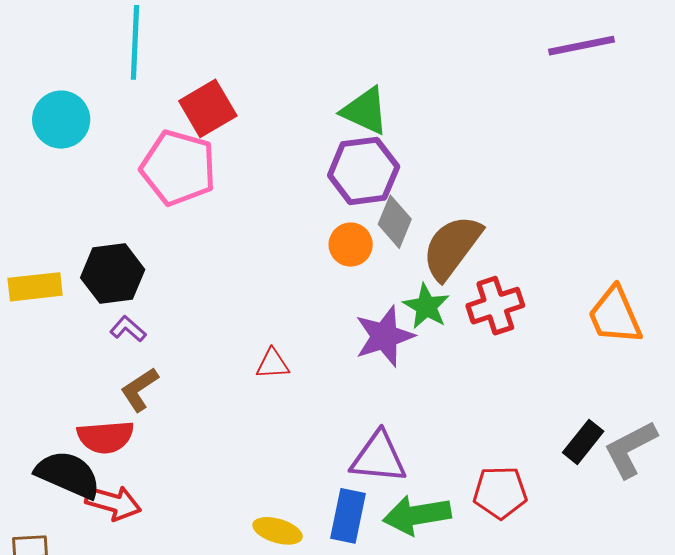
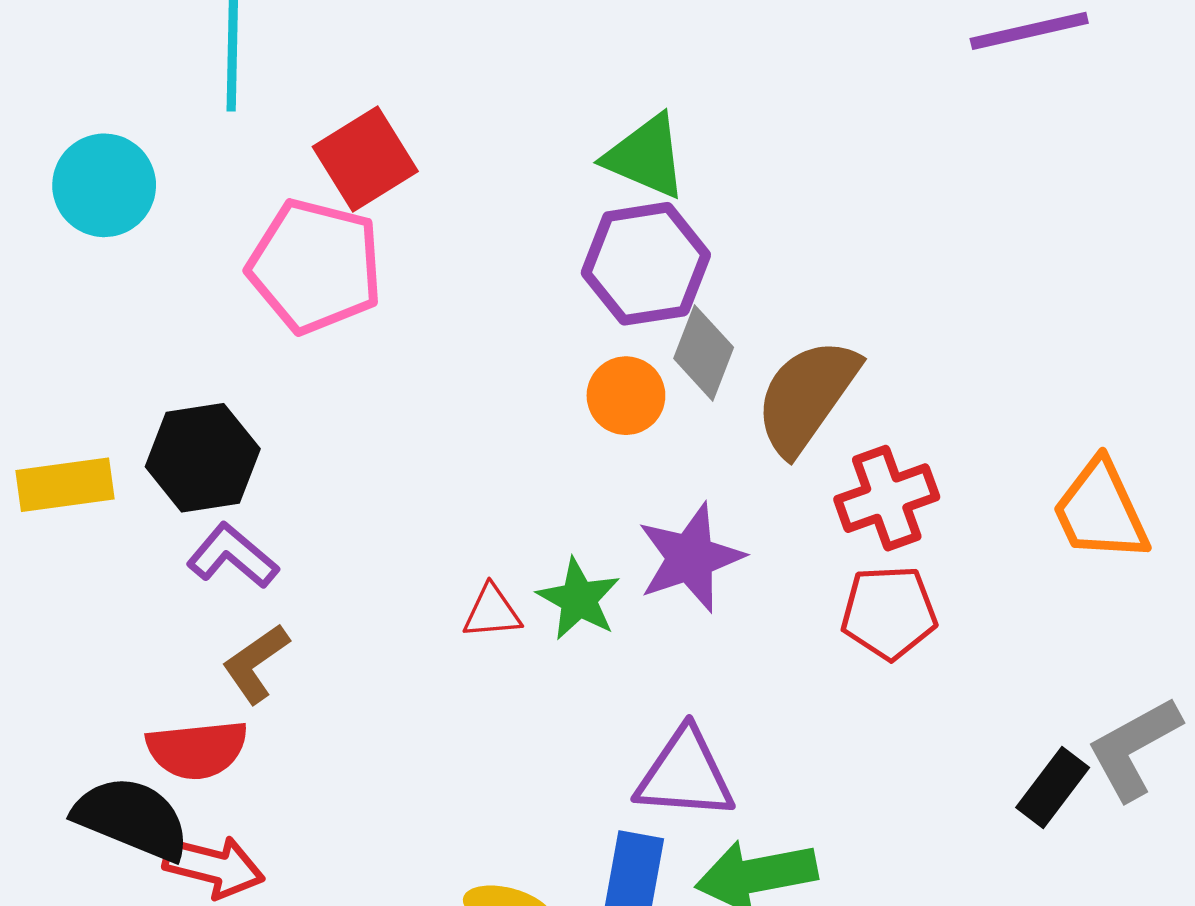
green star: (426, 306) -> (579, 599), moved
purple L-shape: (128, 329) -> (232, 556), size x1.4
black rectangle: (583, 442) -> (1053, 788), moved
red pentagon: (500, 492) -> (889, 612), moved

